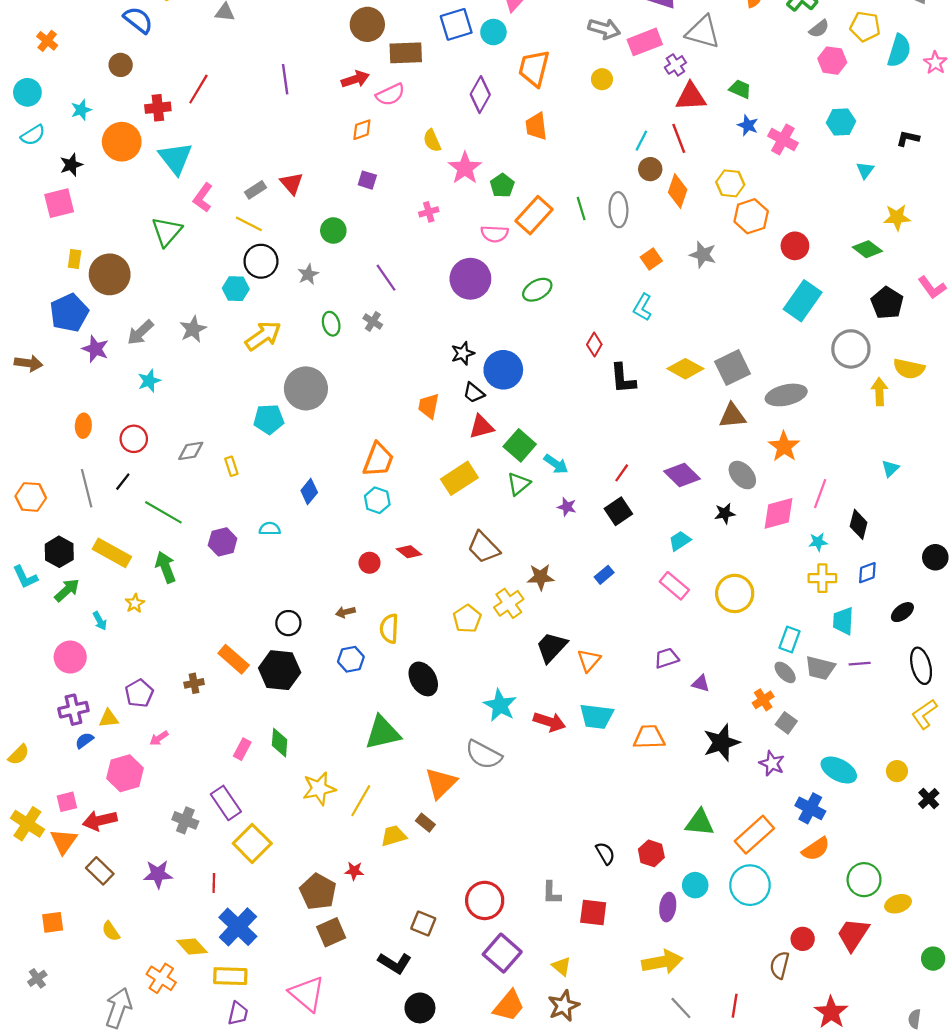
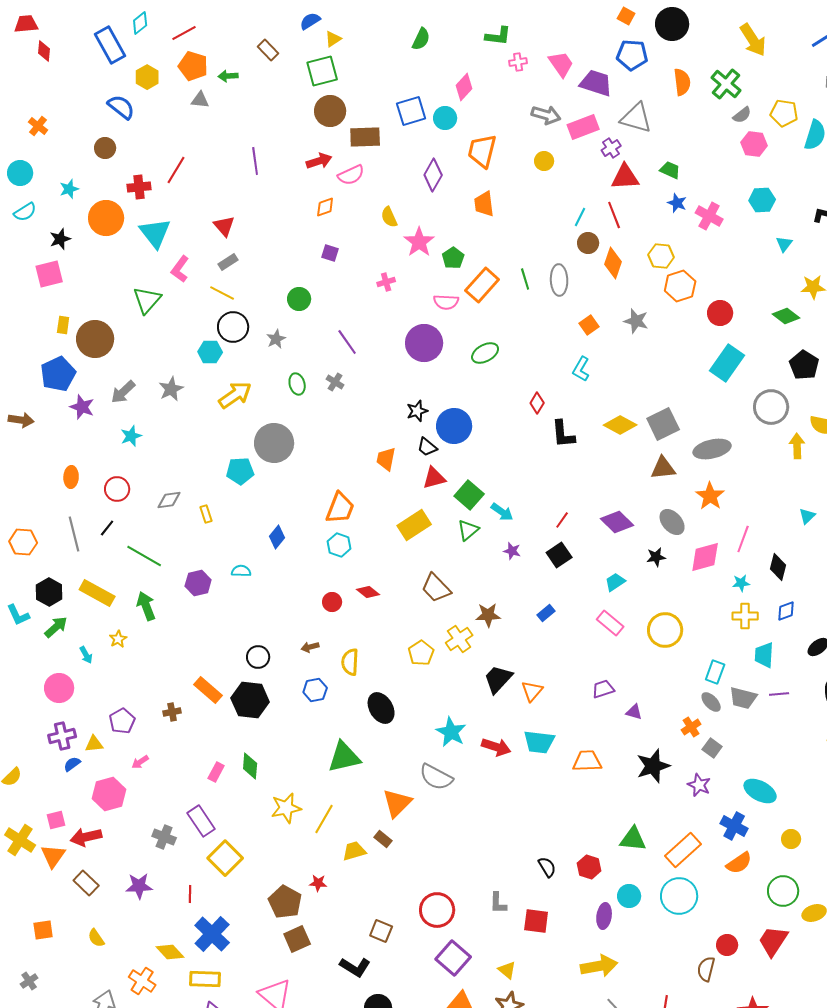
red triangle: (292, 183) -> (224, 226), moved
yellow circle: (897, 771) -> (791, 839), moved

